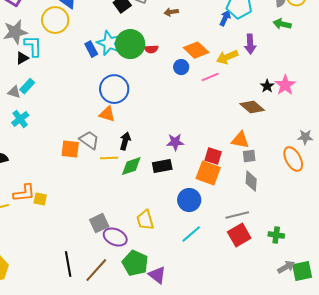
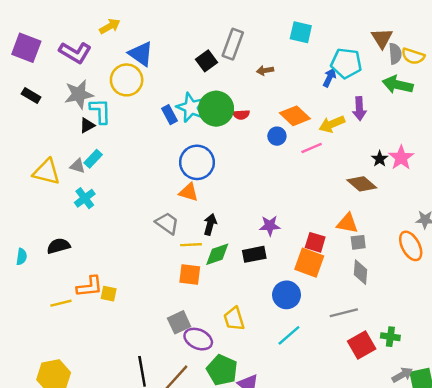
green arrow: (282, 24) -> (398, 85), size x1.4
orange square: (70, 149) -> (190, 275), moved
red square: (239, 235) -> (362, 345), moved

